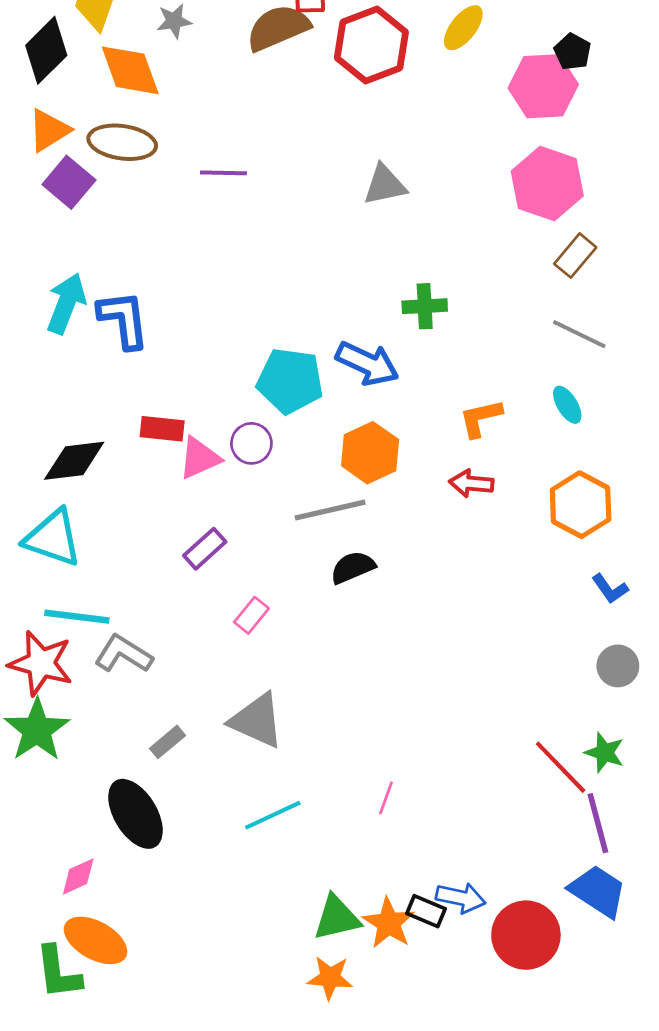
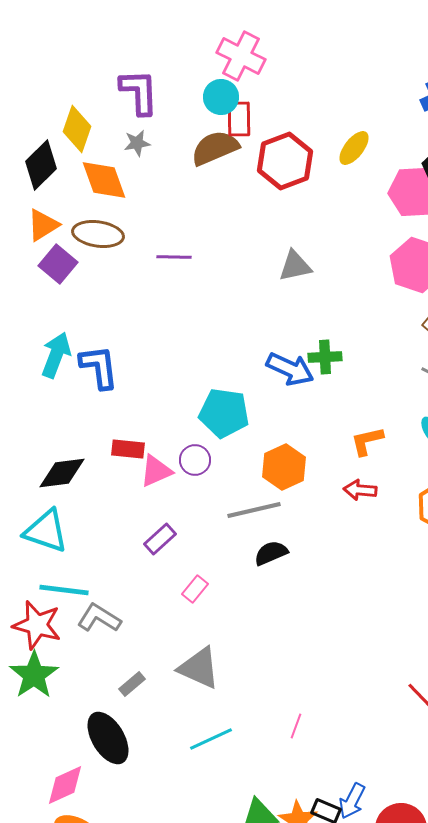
blue arrow: (367, 363) -> (290, 369), moved
pink diamond: (78, 876) -> (65, 785), size x1.4
blue arrow: (461, 898) -> (352, 801), turned 105

